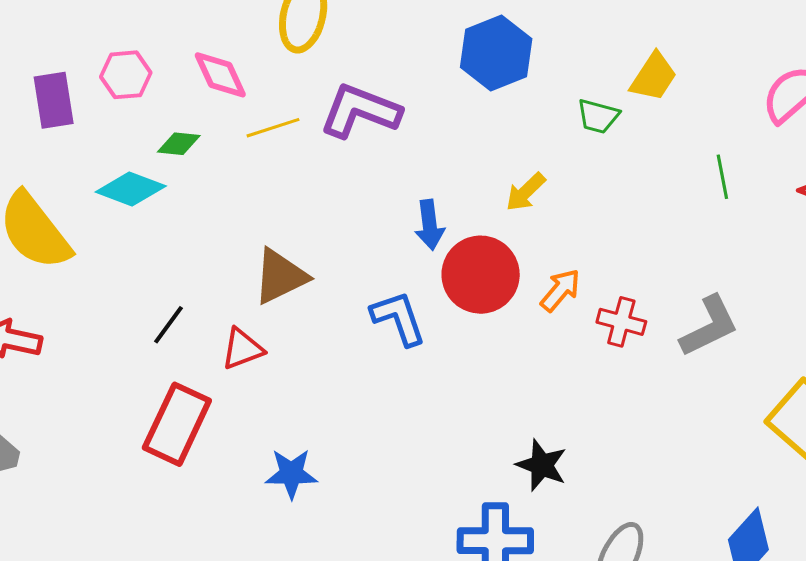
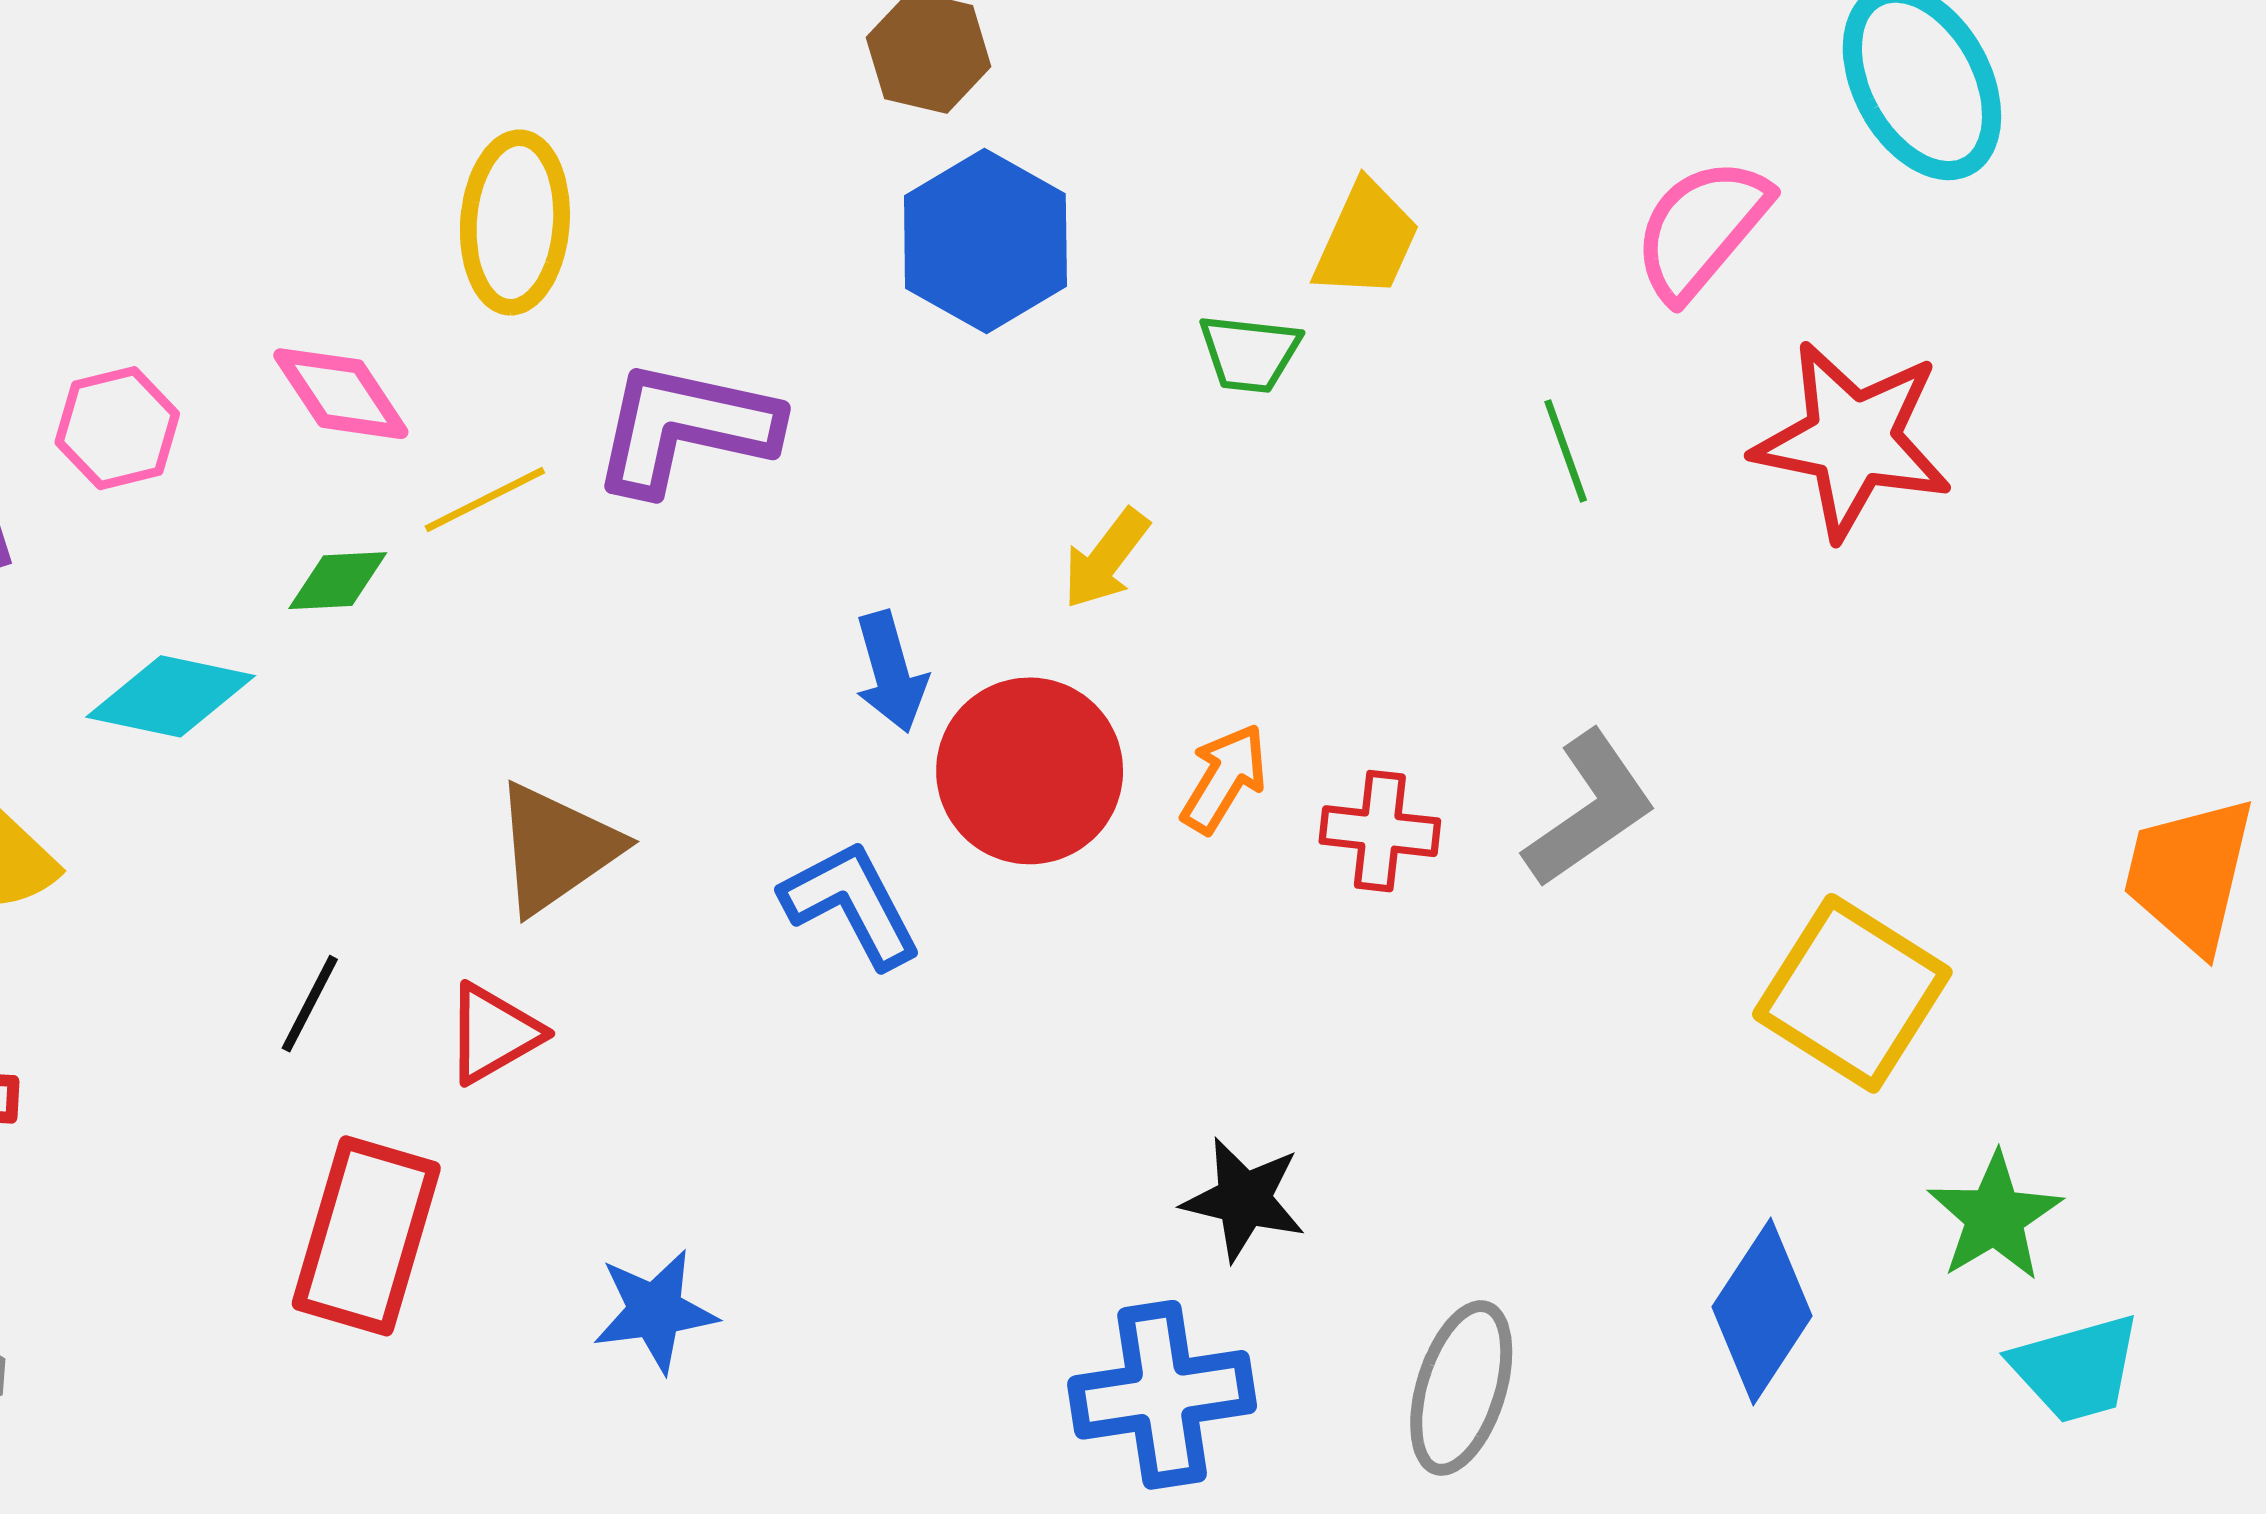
green diamond: (179, 144) -> (338, 581), moved

